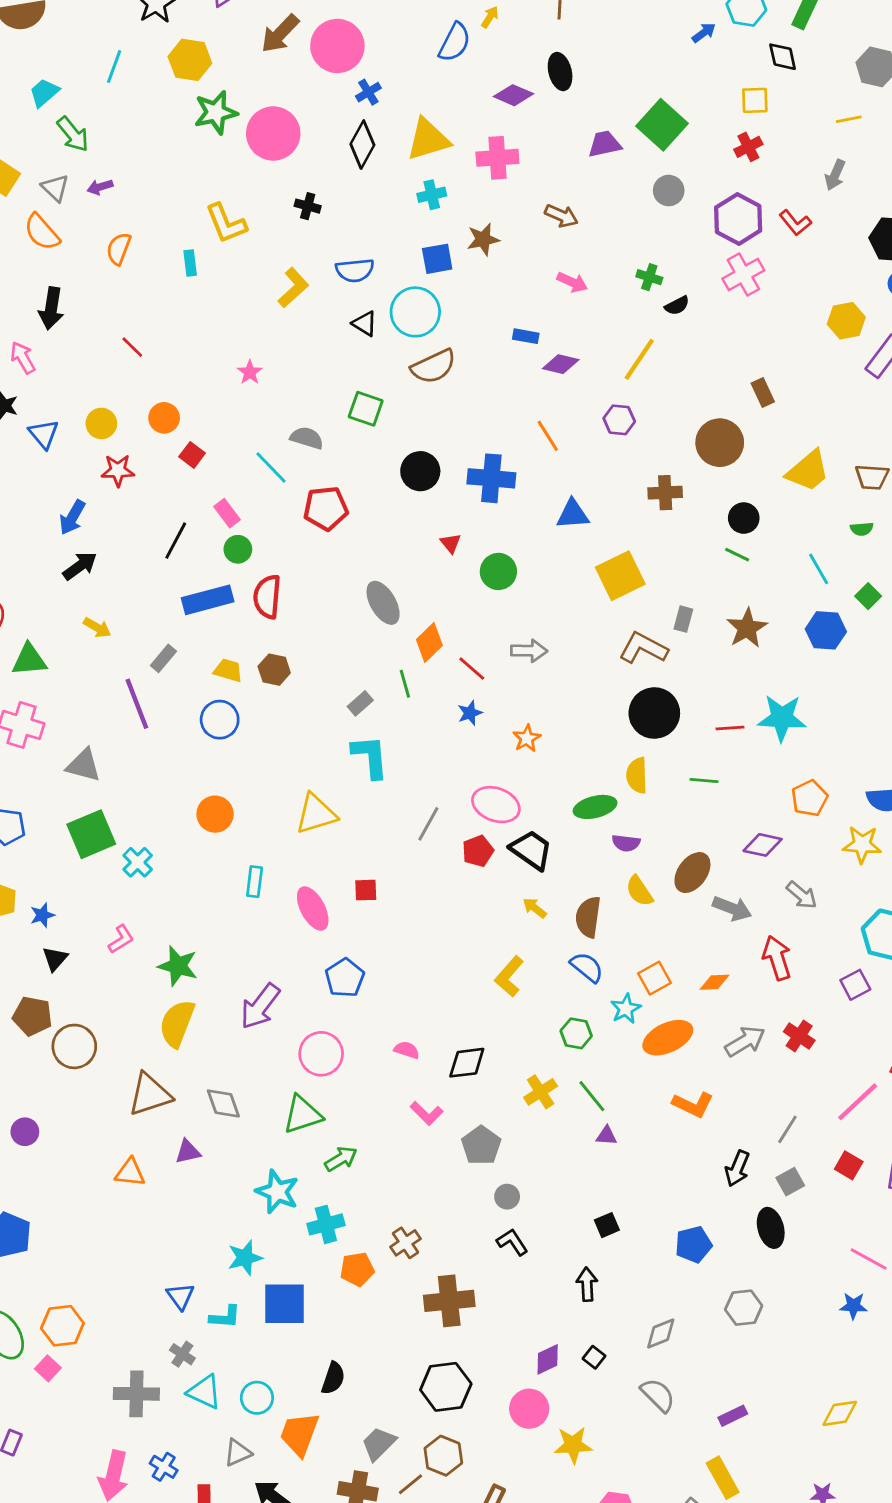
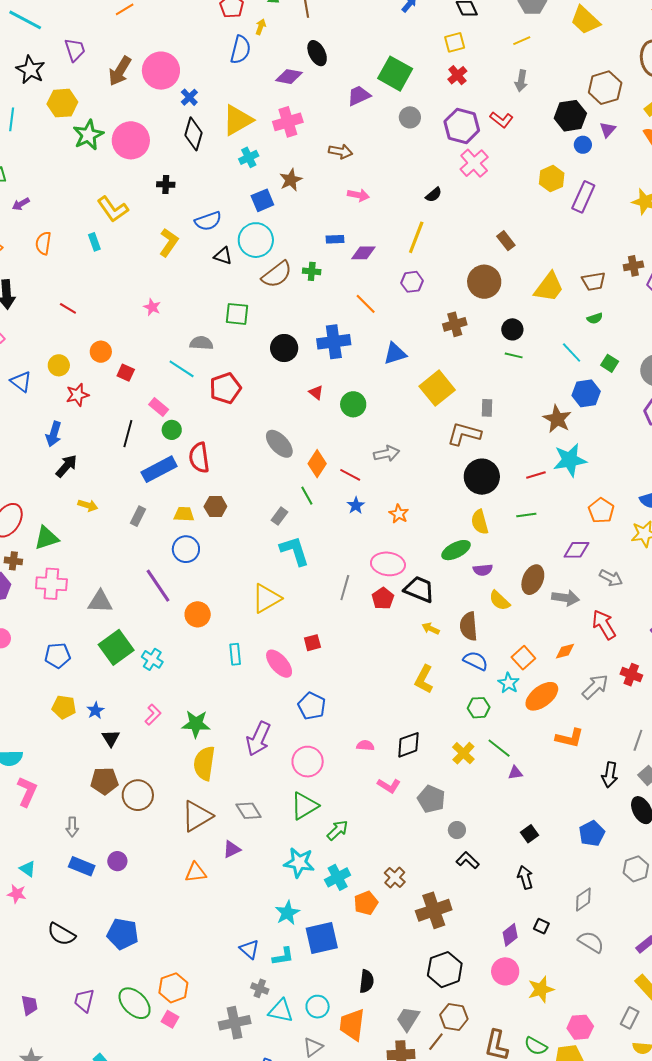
green cross: (649, 277) -> (312, 271), moved
brown star: (747, 628) -> (557, 419), moved
purple line: (137, 704) -> (158, 586), moved

